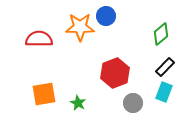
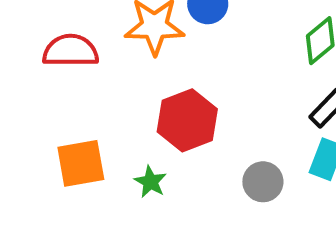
red hexagon: (115, 73) -> (187, 120), moved

